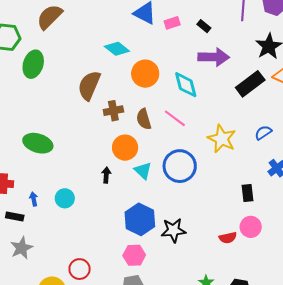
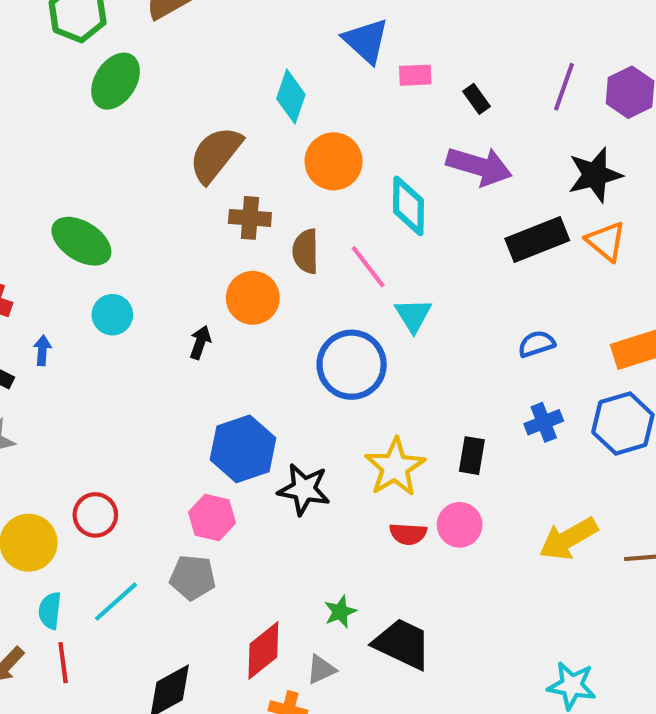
cyan diamond: (117, 49) -> (291, 97), turned 55
yellow star: (222, 139) -> (395, 467), moved
cyan triangle: (143, 171) -> (413, 315), moved
cyan circle: (65, 198) -> (112, 315), moved

